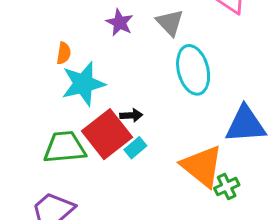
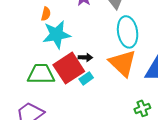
orange triangle: (202, 166) -> (123, 63), moved

